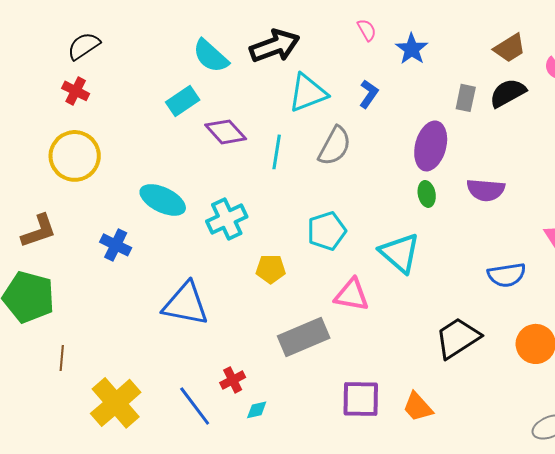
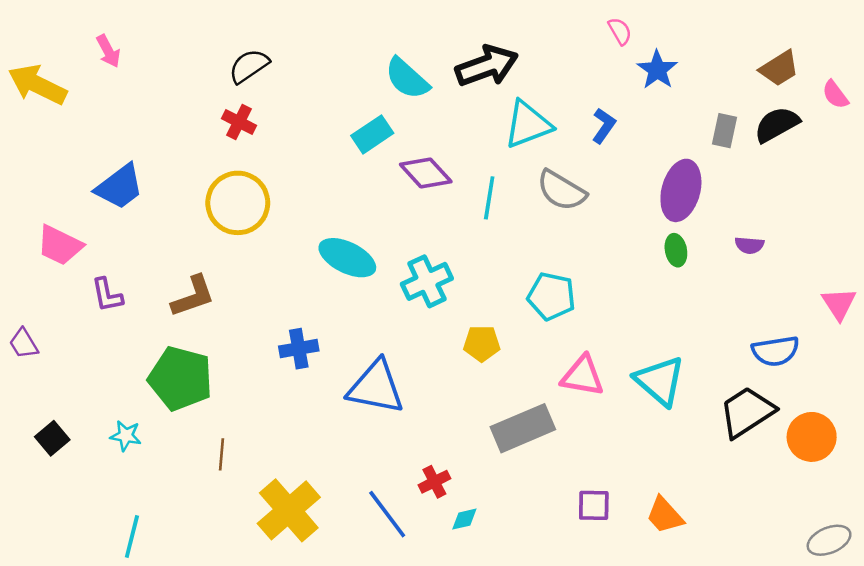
pink semicircle: (367, 30) -> (620, 31), moved
gray semicircle: (335, 146) -> (561, 190), turned 93
purple semicircle: (486, 190) -> (749, 245), size x0.6
cyan pentagon: (327, 231) -> (551, 296), turned 30
blue cross: (116, 245) -> (299, 349), moved, turned -36
cyan triangle: (400, 253) -> (660, 381), moved
black trapezoid: (458, 338) -> (747, 412), moved
purple square: (361, 399) -> (594, 505), size x0.7

